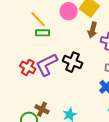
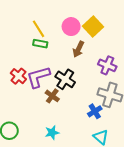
brown arrow: (92, 30) -> (78, 49), moved
brown cross: (42, 109) -> (52, 96), moved

